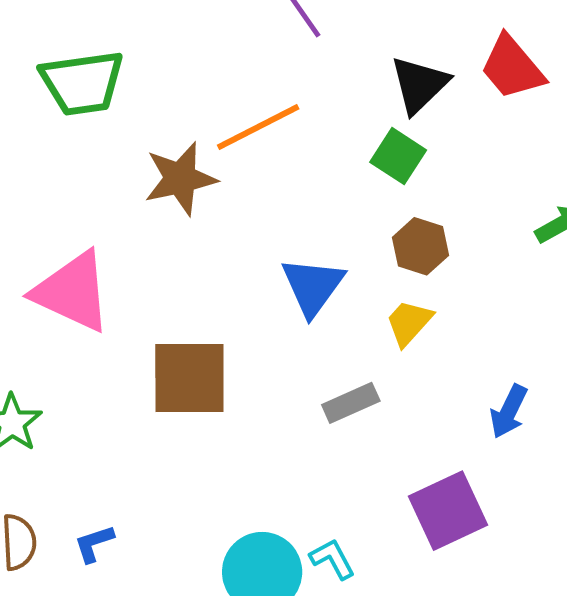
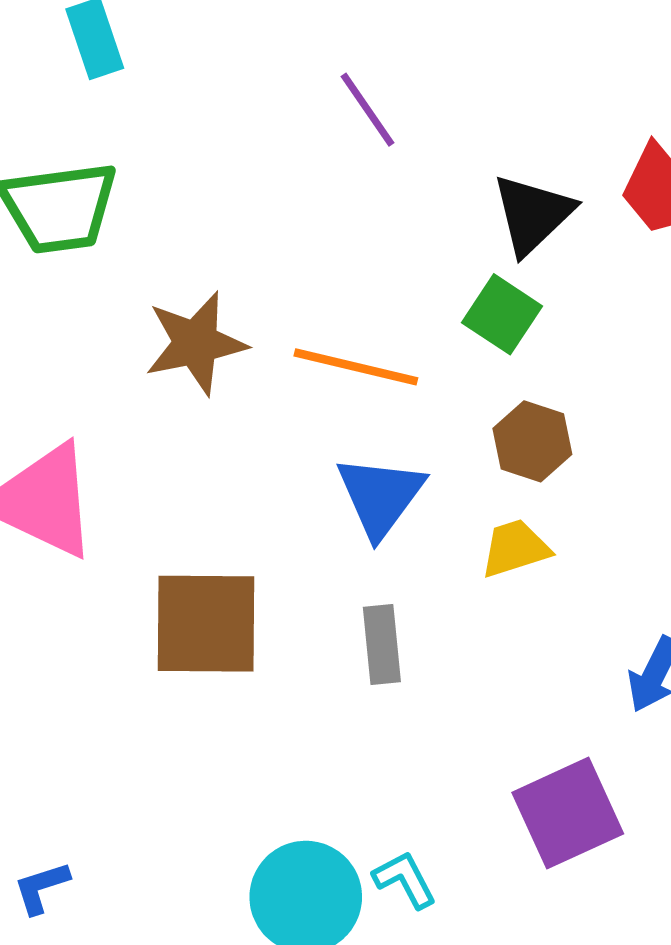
orange line: (258, 127) -> (356, 367), moved, turned 40
yellow trapezoid: (409, 323) -> (515, 548), turned 30
gray rectangle: (351, 403) -> (382, 644), moved, turned -72
blue L-shape: (94, 544) -> (41, 888), moved

